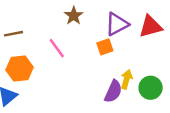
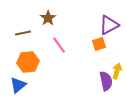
brown star: (74, 16) -> (48, 18), moved
purple semicircle: (113, 91) -> (106, 81), turned -36

